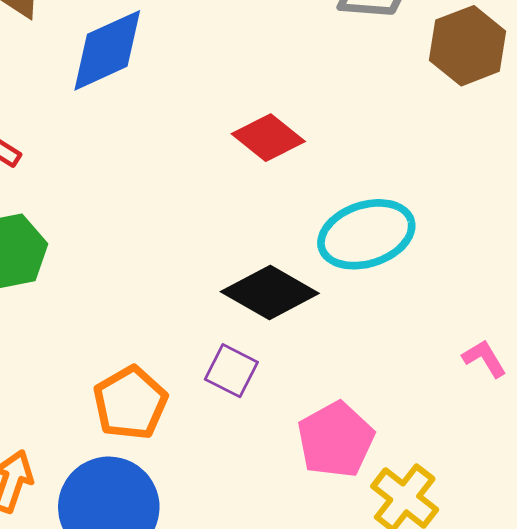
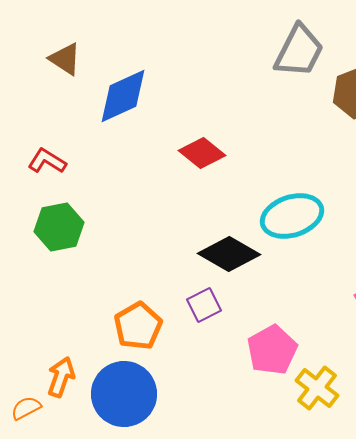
red diamond: (268, 138) -> (202, 153), moved
purple square: (231, 371) -> (204, 305), turned 36

